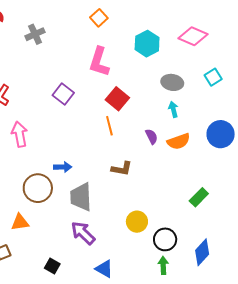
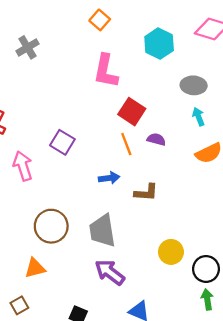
purple square: (63, 94) -> (62, 142), moved
purple semicircle: (152, 137) -> (156, 139), moved, turned -42
blue arrow: (63, 167) -> (109, 178), moved

